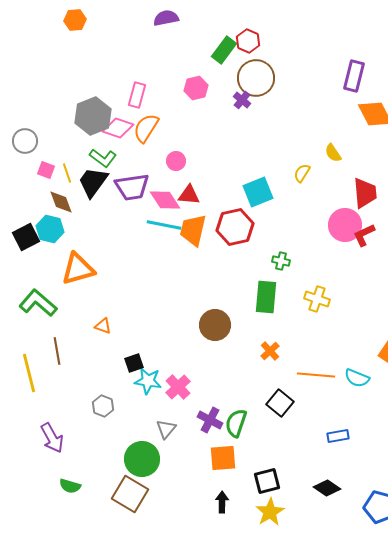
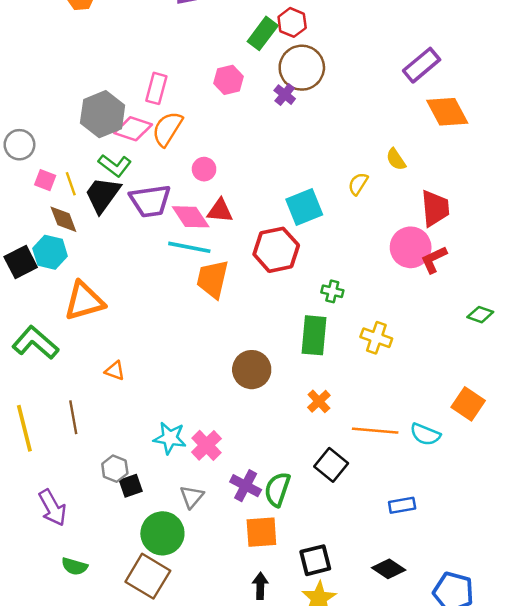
purple rectangle: (354, 76) -> (422, 65), turned 36
orange trapezoid: (193, 230) -> (213, 279), moved
brown line: (57, 351) -> (73, 417), moved
black square: (134, 363) -> (131, 486), moved

